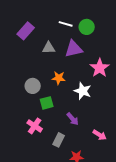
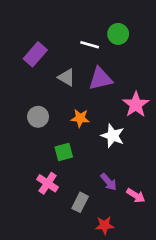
green circle: (87, 27) -> (118, 34), moved
gray triangle: (49, 48) -> (67, 77), turned 32
gray circle: (33, 86) -> (38, 117), moved
purple arrow: (73, 119) -> (109, 182), moved

